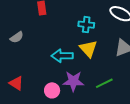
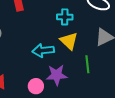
green line: (104, 83) -> (87, 64), moved, turned -66

